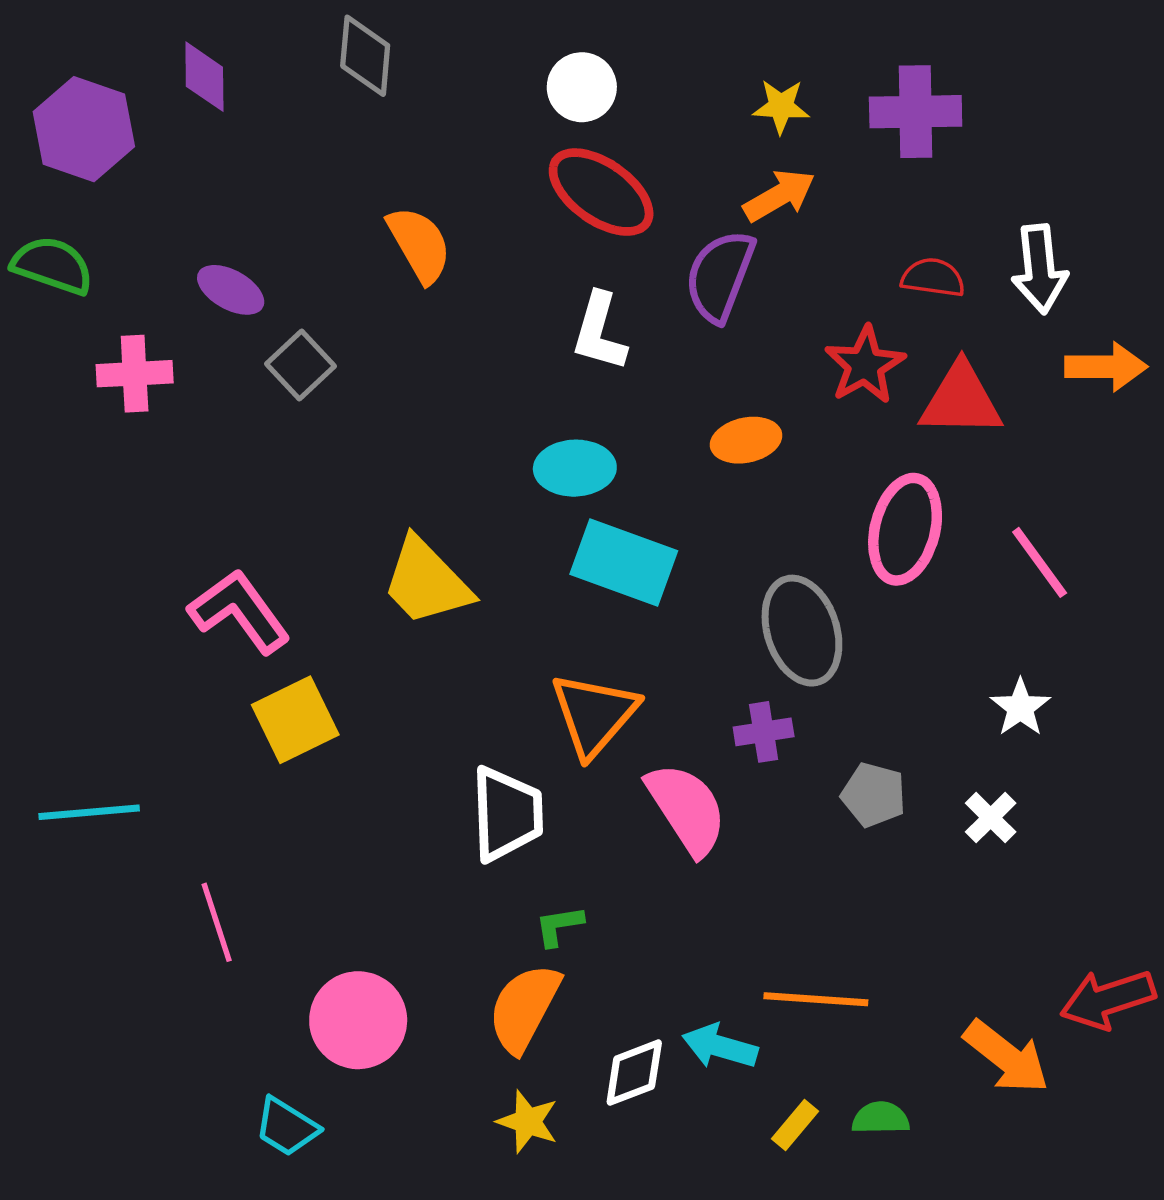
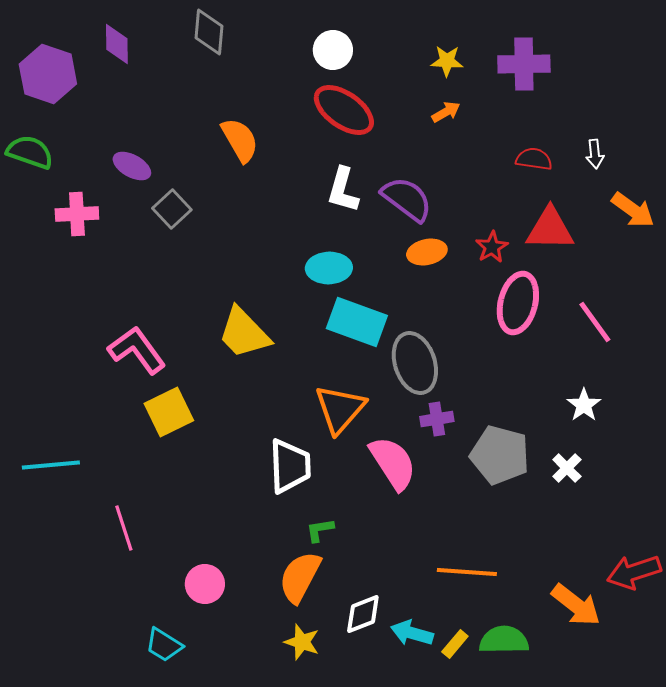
orange arrow: (779, 196) -> (446, 112), size x0.7
white arrow: (1040, 269) -> (595, 154), size x0.6
purple semicircle: (720, 276) -> (407, 199), moved, turned 106
red star: (865, 365) -> (492, 247), moved, size x0.7
orange arrow: (1106, 367) -> (633, 210), turned 36
gray ellipse: (802, 631) -> (415, 363), moved
gray pentagon: (874, 795) -> (500, 455), size x1.6
pink circle: (358, 1020) -> (205, 584), size x0.7
cyan arrow: (720, 1046) -> (412, 633), moved
green semicircle: (881, 1118) -> (504, 640), size x1.5

